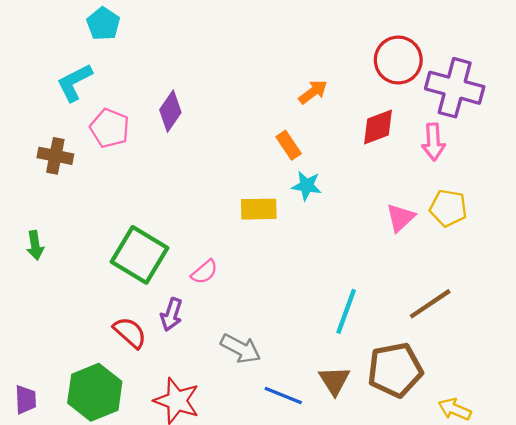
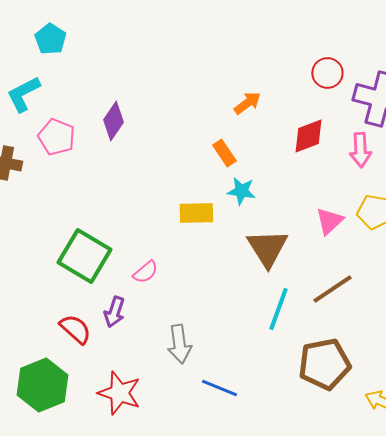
red circle: (398, 60) -> (327, 73), size x0.7
brown line: (430, 304) -> (332, 289), moved
gray arrow: (241, 349) -> (179, 344), turned 54
brown triangle: (334, 381) -> (267, 248), moved, size x1.4

